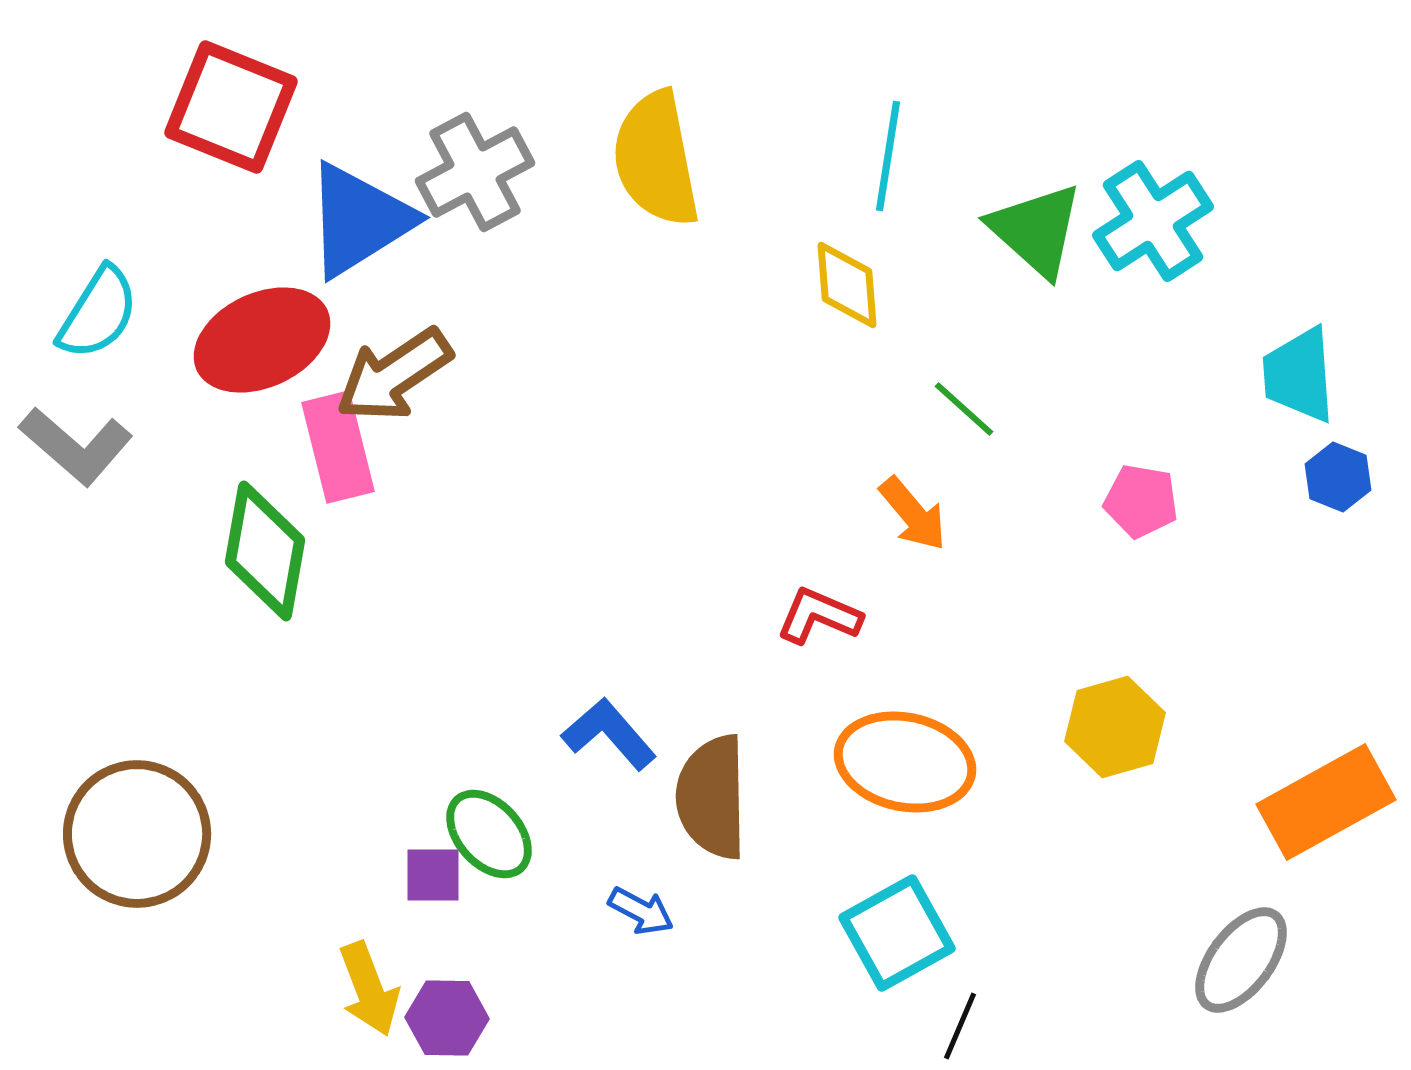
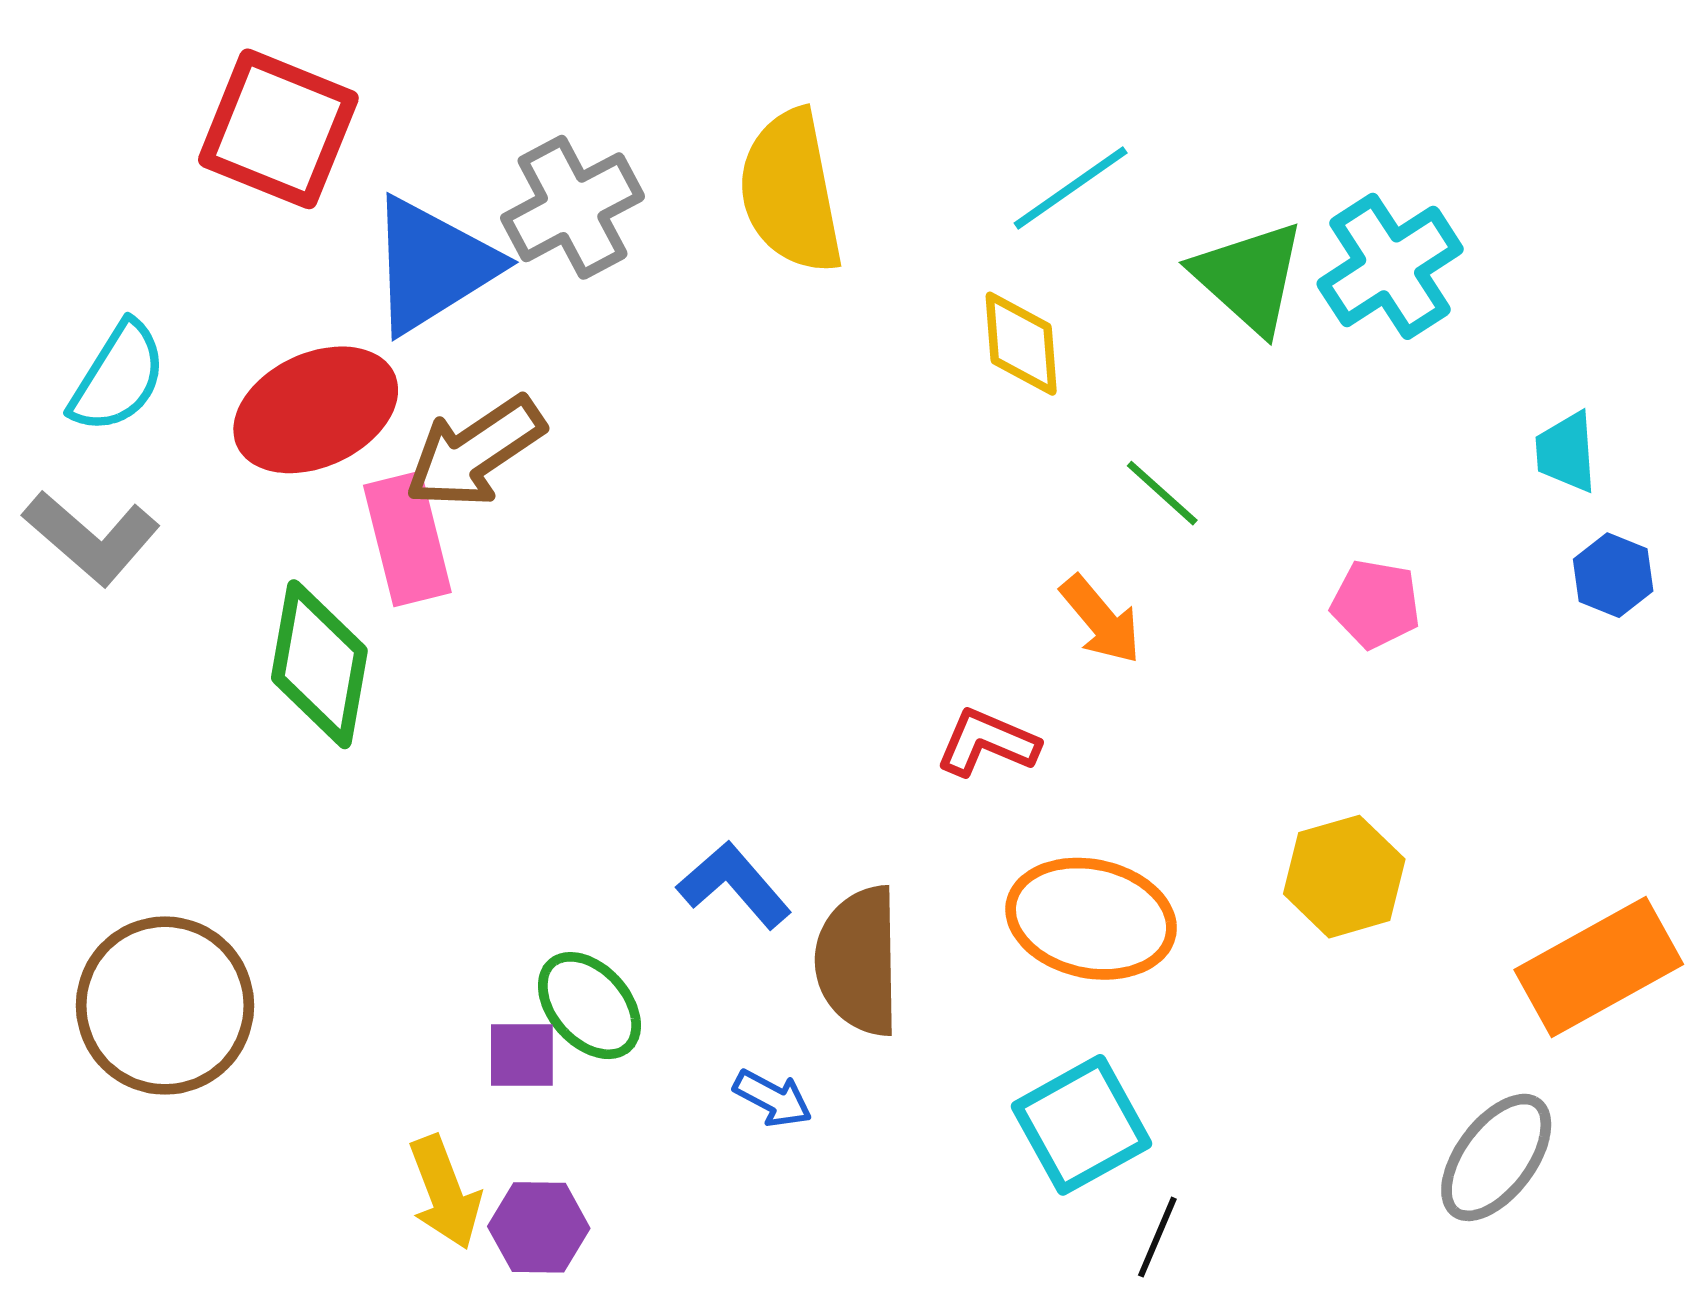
cyan line: (888, 156) -> (1071, 188), turned 46
cyan trapezoid: (1299, 375) -> (1566, 452), size x0.7

